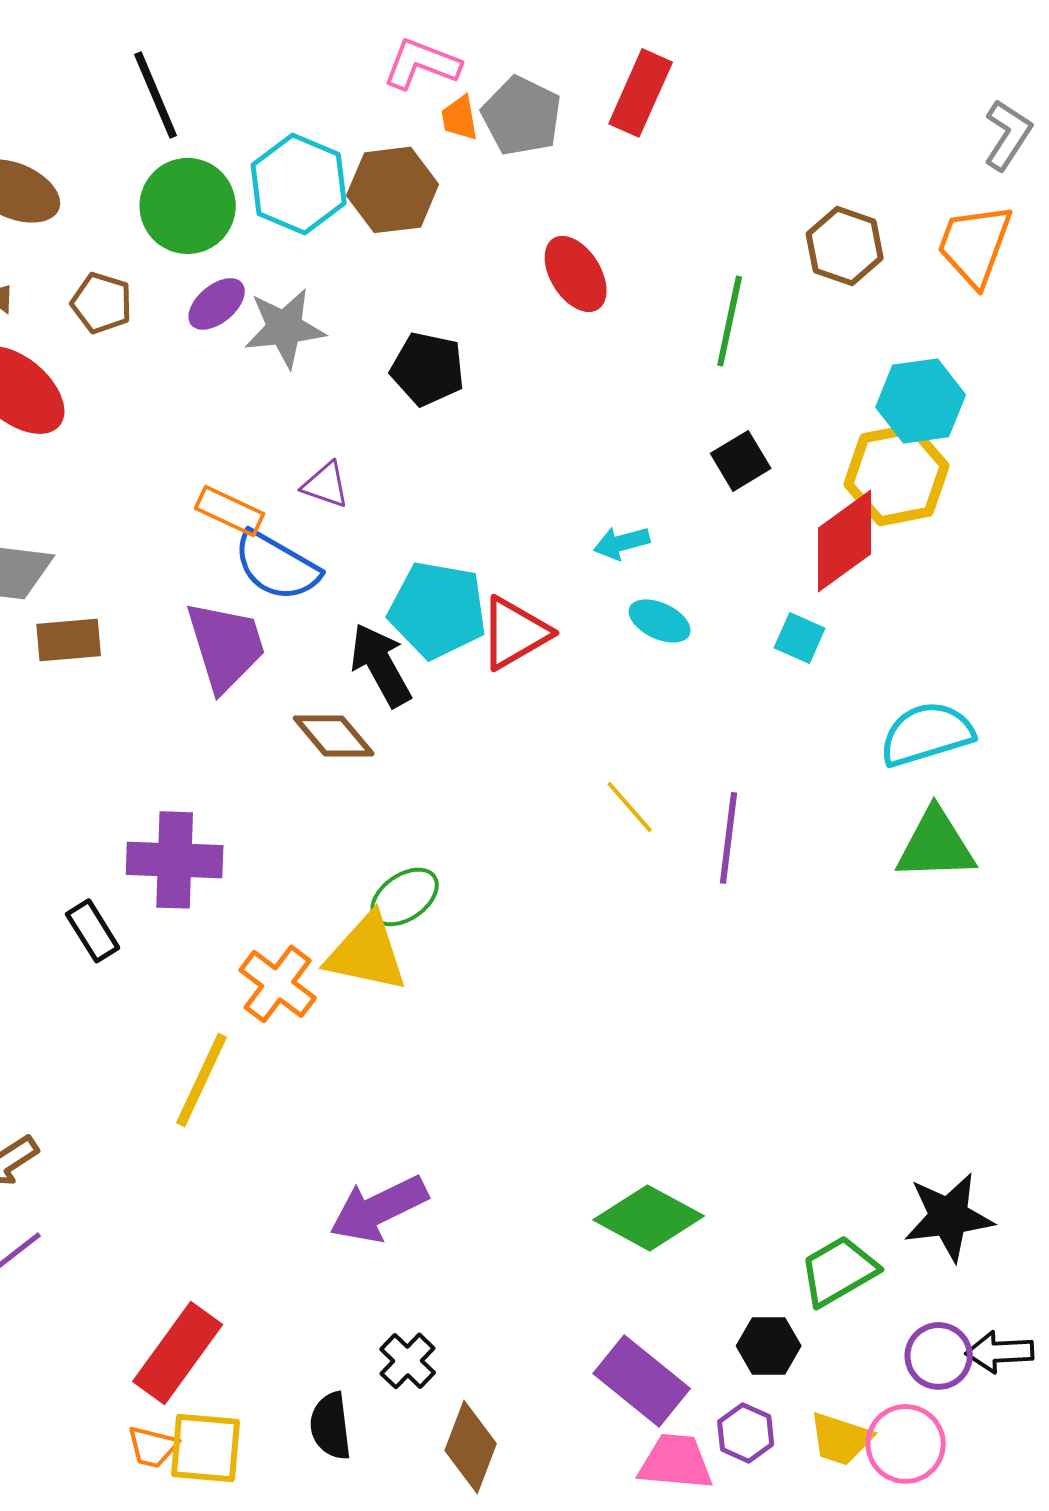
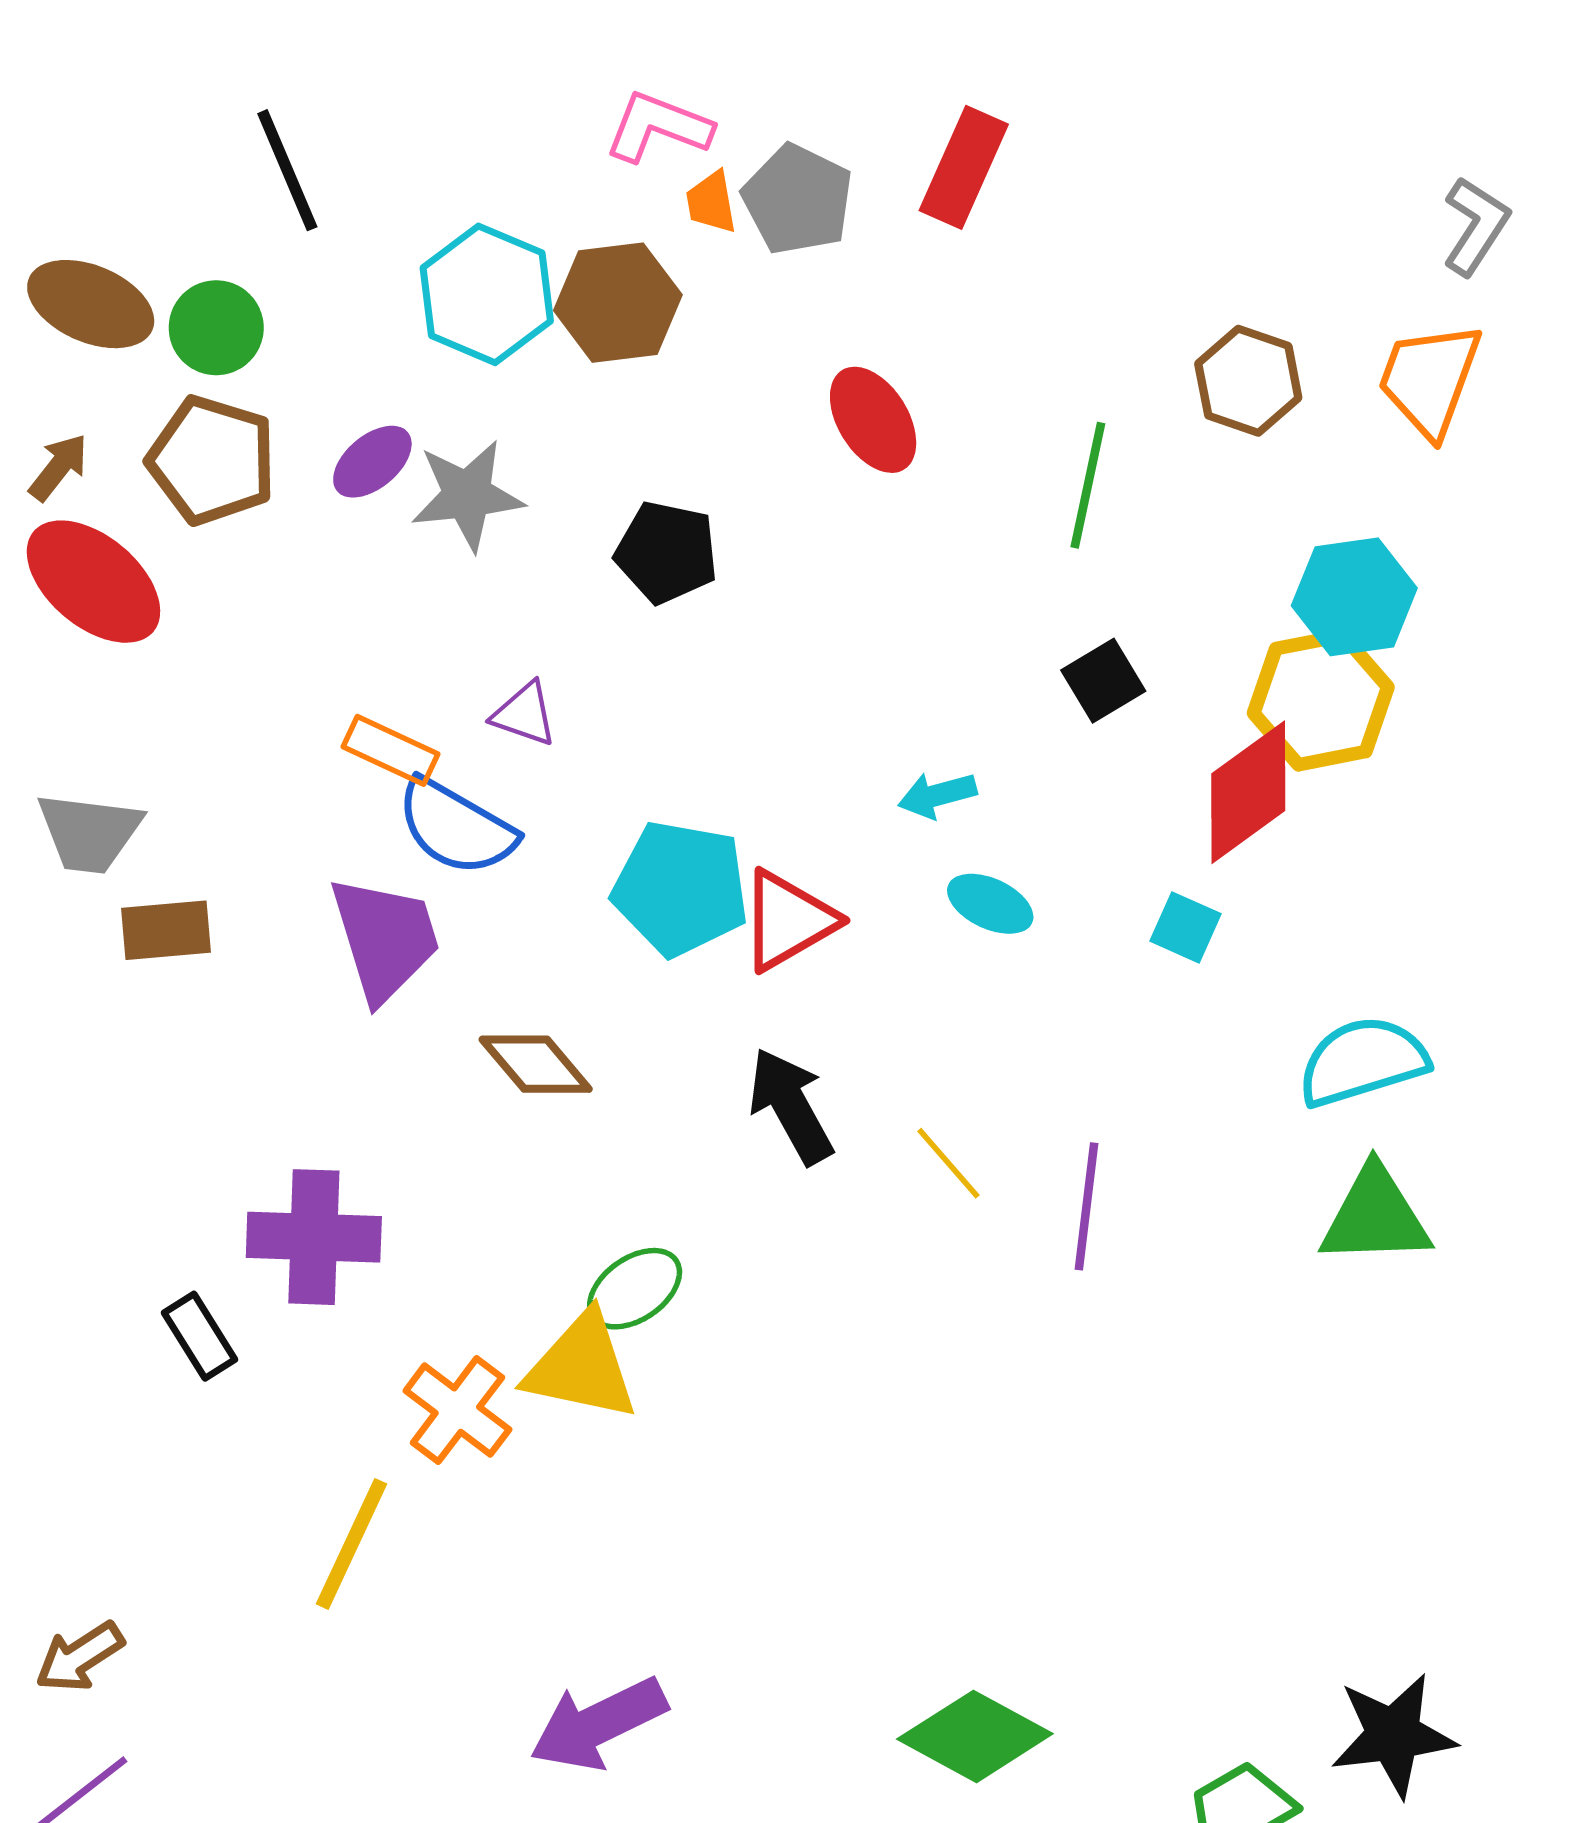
green circle: (188, 206) -> (216, 328), moved, size x0.7
brown pentagon: (102, 303) -> (212, 460), size x1.5
black arrow: (381, 665) -> (791, 1106), moved

